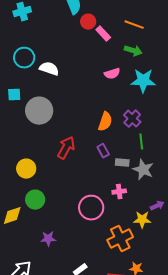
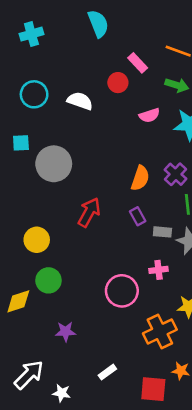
red circle: (88, 22) -> (118, 83), moved
white semicircle: (49, 69) -> (80, 101), moved

